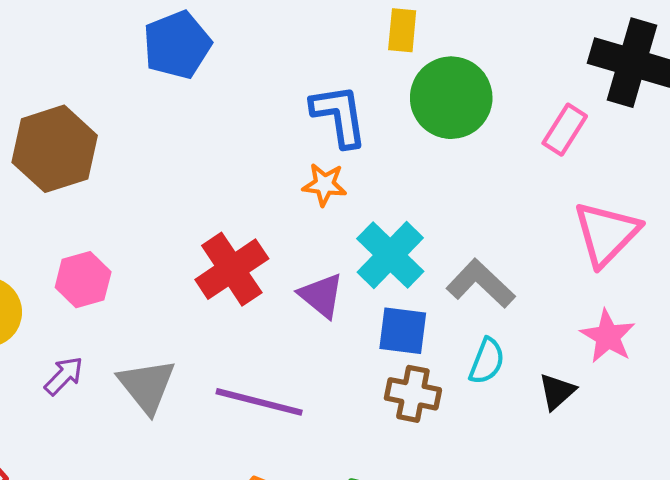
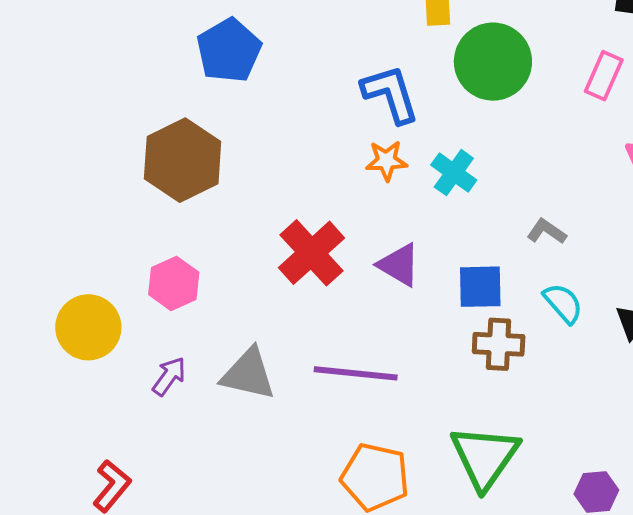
brown hexagon: (55, 149) -> (183, 160), moved
cyan cross: (390, 255) -> (454, 173), moved, size x0.7
gray L-shape: (481, 283) -> (547, 231), size x0.6
cyan semicircle: (487, 361) -> (563, 303), turned -54
gray triangle: (147, 386) -> (248, 374), turned -30

